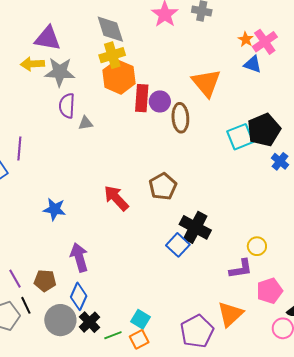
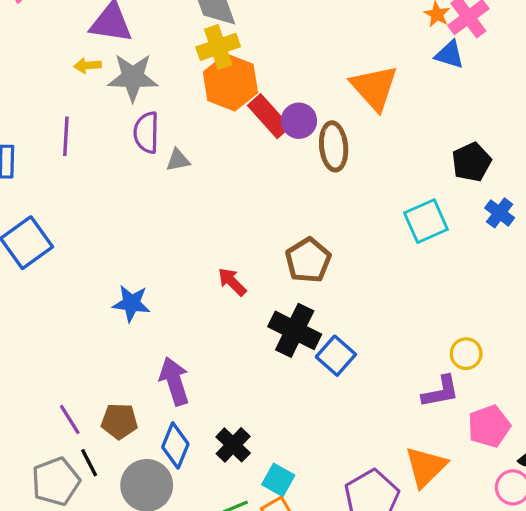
yellow arrow: (32, 64) -> (87, 66), size x0.7
red rectangle: (142, 98) -> (269, 116), turned -44
black pentagon: (264, 130) -> (471, 162), size x0.7
cyan square: (240, 137) -> (426, 221), moved
purple line: (19, 148) -> (66, 136), moved
red arrow: (116, 198) -> (232, 282), size x0.7
black cross: (195, 227) -> (295, 330), moved
black cross: (89, 322) -> (233, 445), moved

